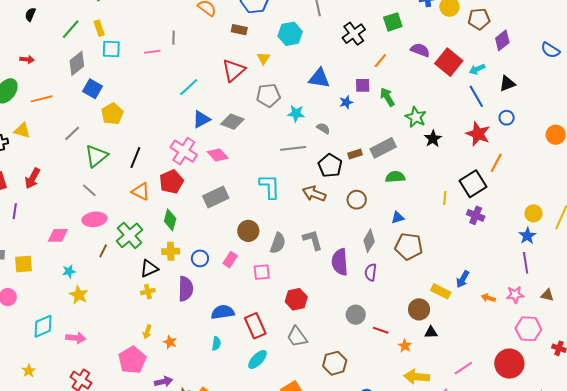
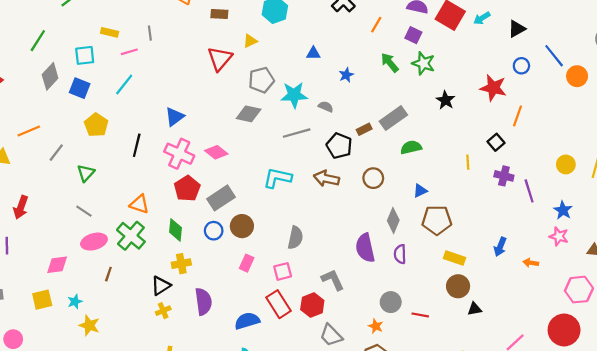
yellow rectangle: (99, 28) -> (110, 32), moved, turned -49
yellow triangle: (263, 58) -> (250, 41), turned 40
blue triangle: (319, 78) -> (313, 53), size x0.6
purple square: (363, 85) -> (413, 35), moved, turned 35
cyan line: (189, 87) -> (124, 84), moved
blue square: (93, 89) -> (80, 88), moved
blue line: (476, 96) -> (554, 56), moved
orange line: (42, 99) -> (29, 131), moved
cyan star: (296, 113) -> (294, 95), size x1.4
green star: (416, 117) -> (423, 63), moved
blue triangle: (201, 119) -> (175, 117), moved
gray diamond: (232, 122) -> (249, 114), moved
green triangle: (96, 156) -> (86, 173), size x0.7
black line: (135, 157) -> (137, 145), moved
red pentagon: (171, 182) -> (187, 188), moved
black square: (473, 184) -> (496, 142), size x0.6
cyan L-shape: (270, 186) -> (277, 178), turned -68
brown circle: (248, 231) -> (242, 226), moved
green cross: (129, 235) -> (131, 236), moved
blue star: (527, 236) -> (563, 210), moved
gray L-shape: (313, 240) -> (333, 280), moved
blue circle: (200, 258) -> (214, 231), moved
purple line: (526, 263) -> (529, 191), moved
yellow square: (23, 264) -> (42, 300), moved
yellow rectangle: (441, 291) -> (455, 258), moved
pink star: (515, 295) -> (559, 236), moved, turned 30
red hexagon: (296, 299) -> (312, 305), moved
red rectangle: (255, 326) -> (279, 304), moved
orange star: (405, 346) -> (376, 326), moved

